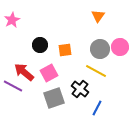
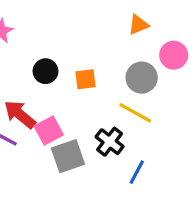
orange triangle: (98, 16) -> (138, 25), turned 32
pink circle: (120, 47) -> (174, 55), moved
pink square: (49, 73) -> (49, 130), moved

